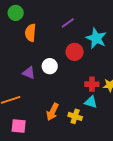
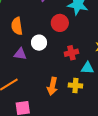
orange semicircle: (30, 33) -> (17, 26), moved
red cross: (92, 84) -> (71, 53), moved

